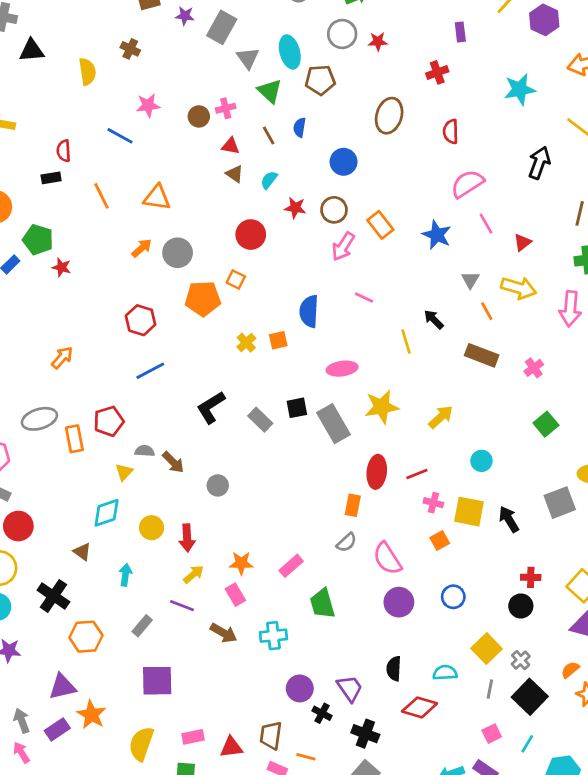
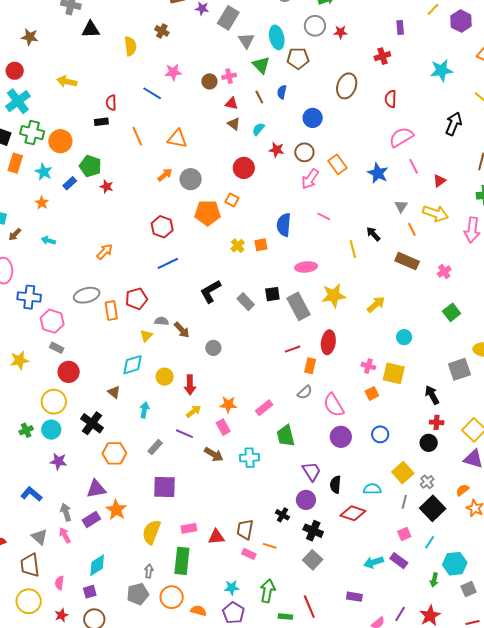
red line: (417, 474) -> (293, 349), moved
black arrow: (509, 519) -> (432, 395), moved
purple circle: (300, 688) -> (306, 500), moved
purple trapezoid: (350, 688) -> (312, 471), moved

